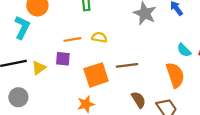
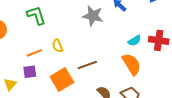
yellow semicircle: (99, 37) -> (57, 46), turned -112
cyan semicircle: (184, 50) -> (134, 41), turned -64

